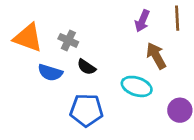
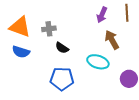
gray cross: (68, 40) -> (49, 29), turned -32
blue semicircle: (50, 73) -> (21, 52), moved

